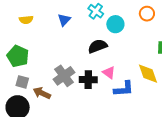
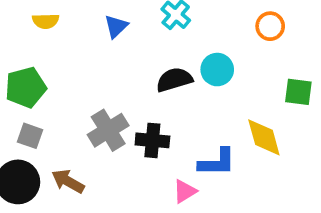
cyan circle: (115, 24) -> (217, 70), moved
green pentagon: (18, 56) -> (26, 87), turned 30
pink triangle: (109, 73) -> (185, 191), moved, turned 48
brown arrow: (42, 93) -> (68, 181), moved

